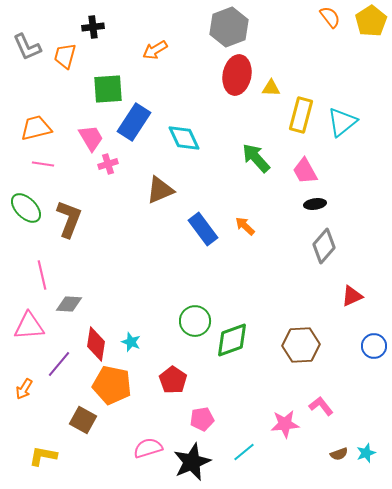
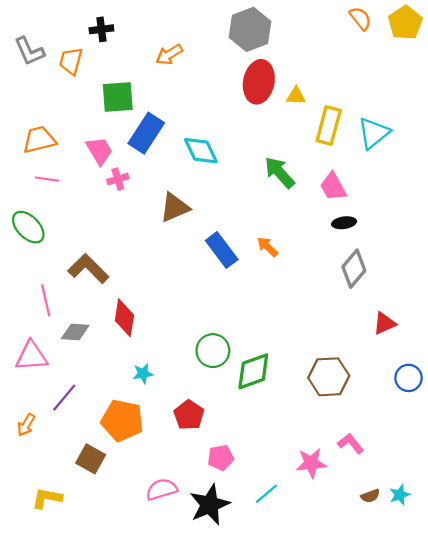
brown L-shape: (69, 219) -> (88, 269), moved, turned -66
cyan star: (131, 342) -> (143, 374), turned -30
red diamond: (96, 344) -> (124, 318), moved

